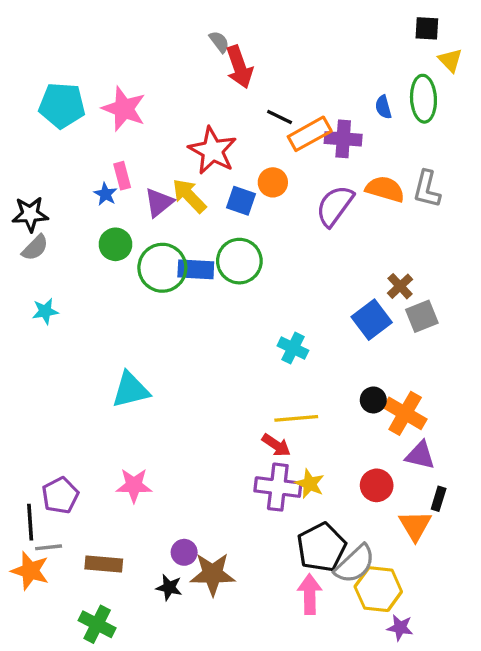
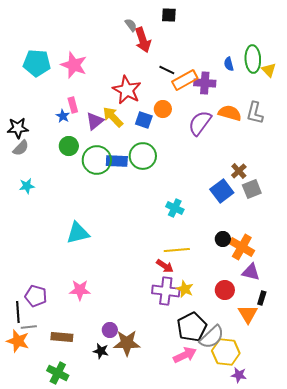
black square: (427, 28) -> (169, 15), moved
yellow triangle: (450, 60) -> (269, 70), moved
purple pentagon: (60, 495) -> (36, 296), turned -30
pink arrow: (310, 594) -> (185, 355), turned 65

